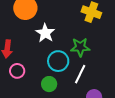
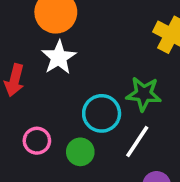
white star: (45, 33) -> (59, 57), moved
pink circle: (17, 71) -> (37, 141), moved

